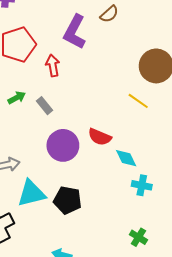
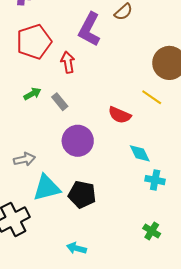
red semicircle: (100, 137) -> (120, 115), moved

